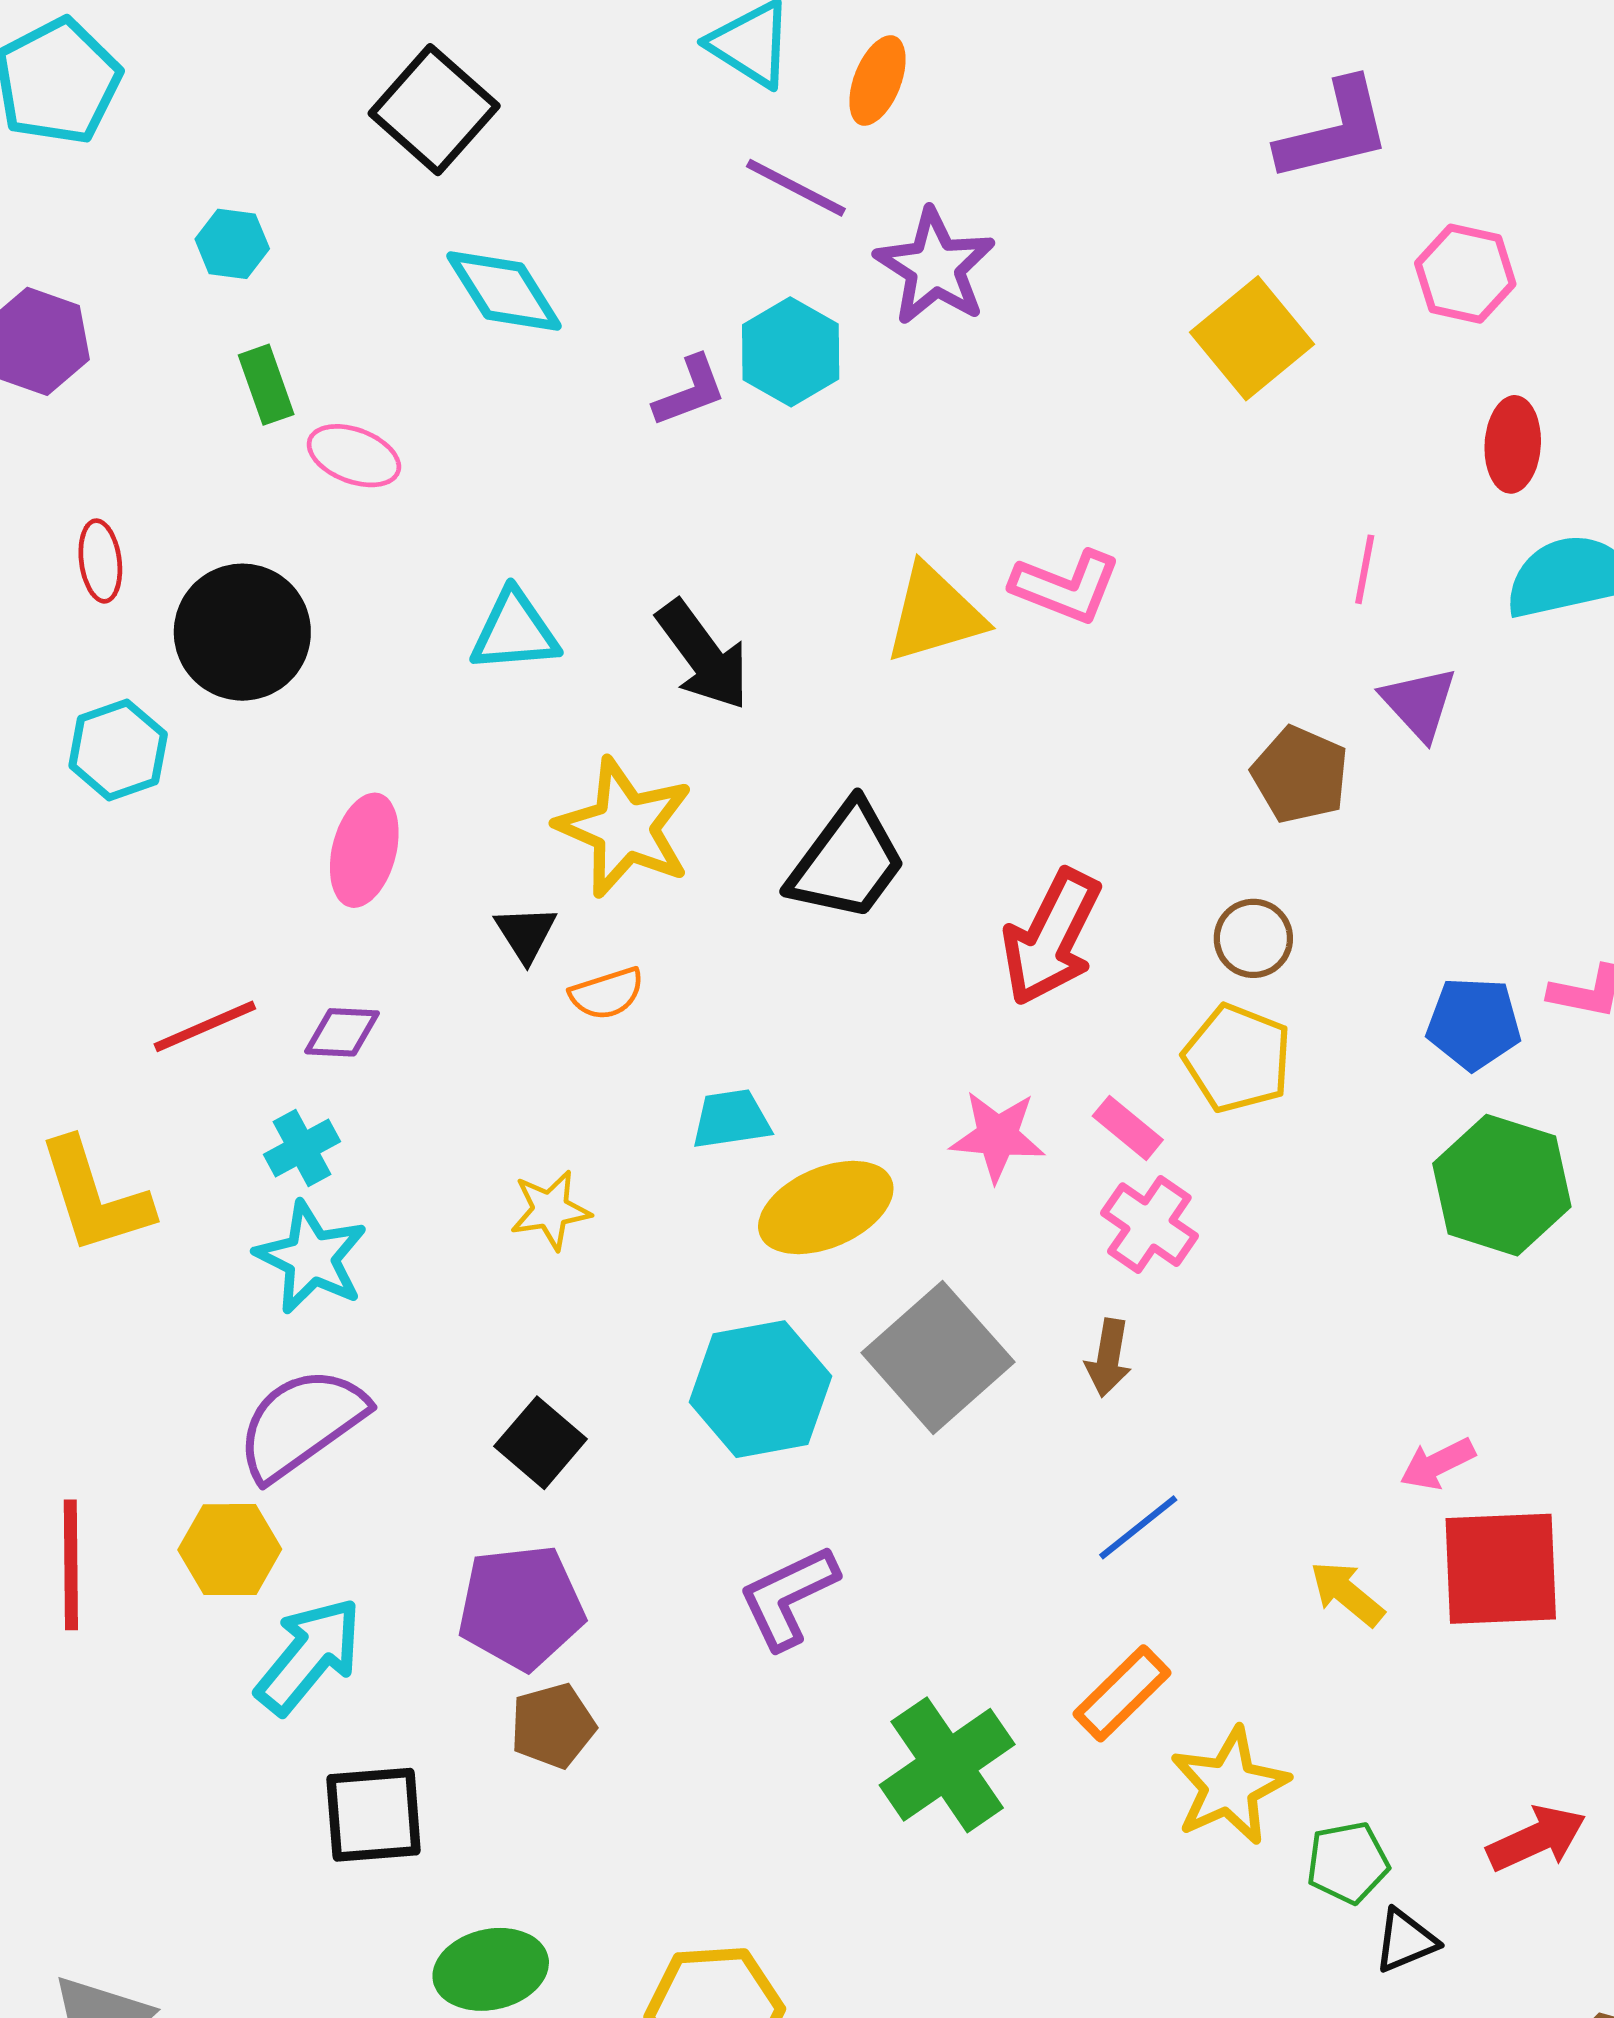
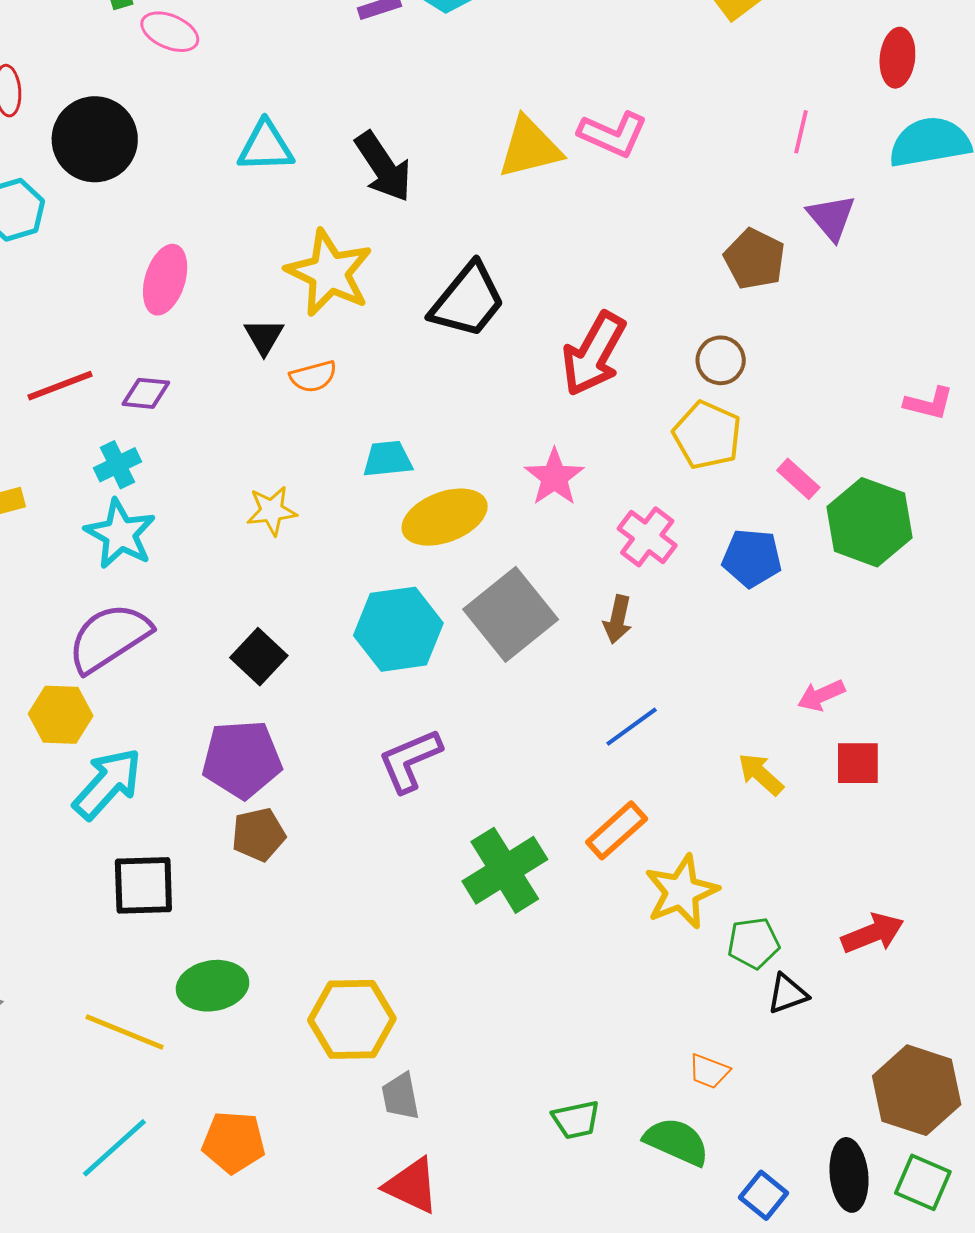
blue pentagon: (1474, 1023) -> (752, 558), moved
pink rectangle: (1128, 1128) -> (798, 479), moved
pink star: (997, 1136) -> (554, 477), turned 30
red square: (1501, 1569) -> (858, 763), size x0.6

